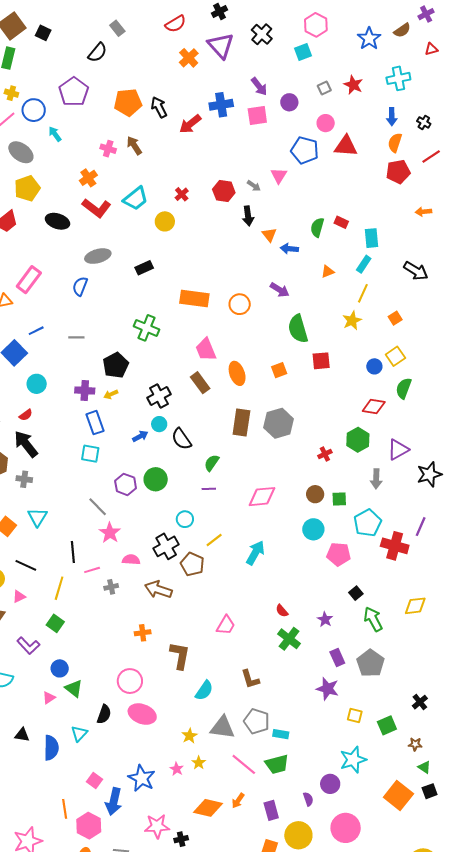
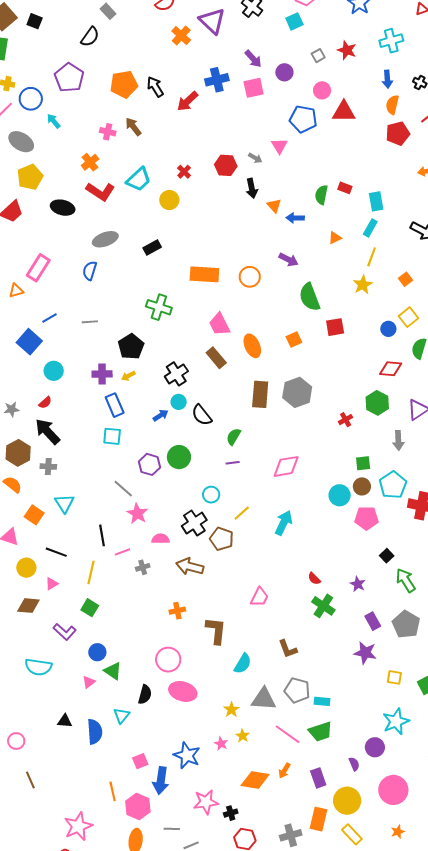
brown circle: (315, 494) -> (362, 486), moved
pink square: (95, 781) -> (140, 761), turned 35

